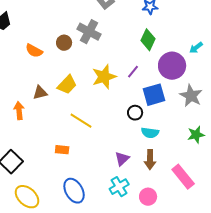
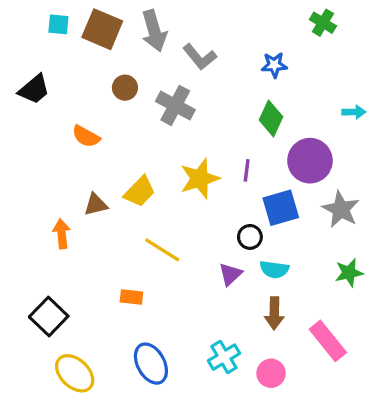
brown circle: (64, 43) -> (125, 88), moved
cyan arrow: (196, 48) -> (354, 112), moved, turned -144
purple line: (133, 72) -> (247, 170), turned -32
purple triangle: (122, 159) -> (230, 274), moved

